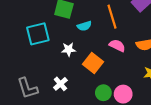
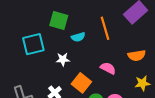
pink semicircle: (117, 45) -> (108, 68), moved
orange square: (93, 63) -> (81, 83), moved

